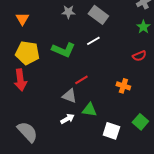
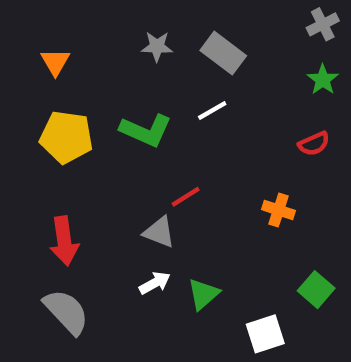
red arrow: (20, 80) -> (64, 241), moved
green triangle: (89, 110) -> (203, 294), moved, turned -49
white square: (111, 131) -> (265, 334), moved, turned -36

